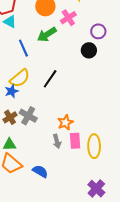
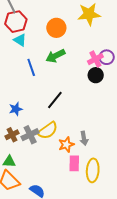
pink cross: (68, 18) -> (95, 59), moved
yellow semicircle: (20, 78) -> (48, 130), moved
gray cross: (28, 116) -> (30, 135), turned 30
gray arrow: (57, 141) -> (84, 138), moved

